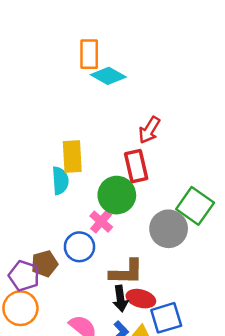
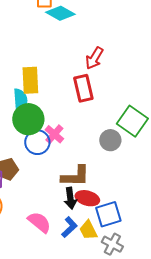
green circle: (117, 195) -> (28, 119), moved
gray circle: (169, 229) -> (110, 140), size x0.7
blue circle: (79, 247) -> (37, 142), moved

